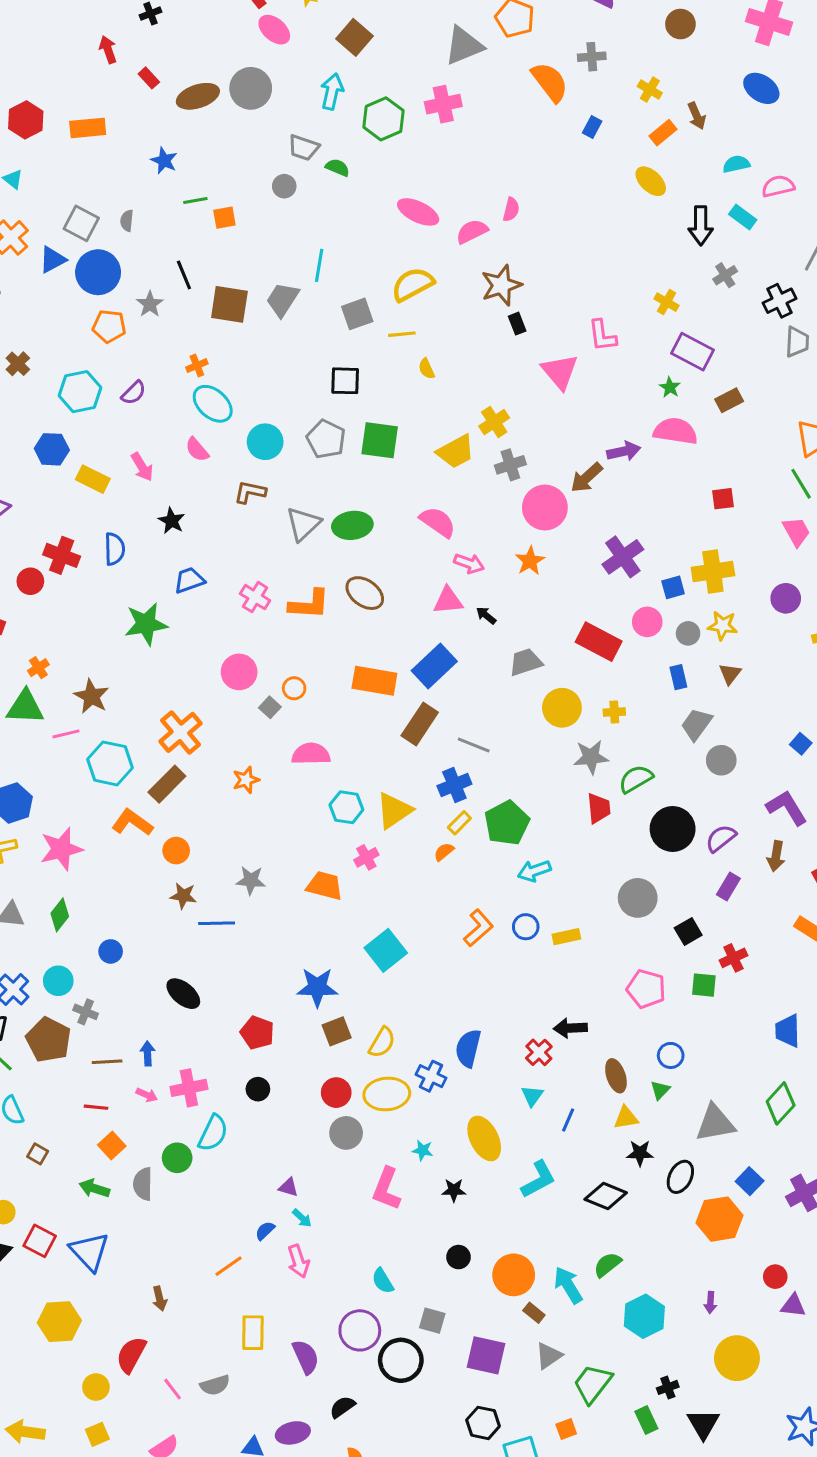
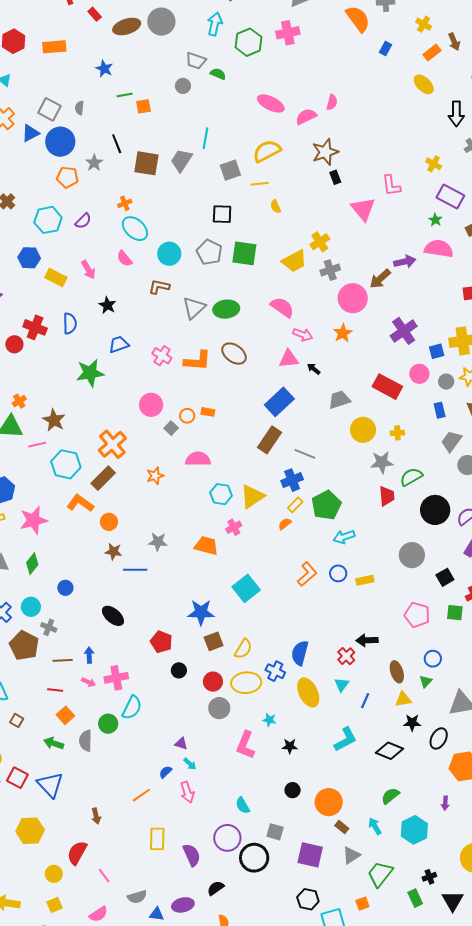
orange rectangle: (374, 681) -> (208, 412), moved, size x0.5
black circle: (258, 1089) -> (179, 670), moved
yellow ellipse: (484, 1138) -> (308, 692), moved
cyan arrow: (568, 1285) -> (375, 826), moved, size x0.7
purple arrow: (710, 1302) -> (445, 803), moved
gray semicircle: (215, 1385) -> (137, 897), moved

